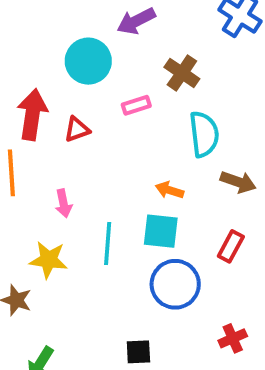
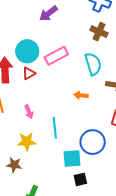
cyan circle: (88, 61) -> (27, 51), moved
brown cross: (182, 73) -> (99, 32), moved
pink rectangle: (136, 105) -> (56, 56), size x1.6
cyan square: (161, 231) -> (72, 159), moved

